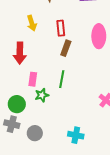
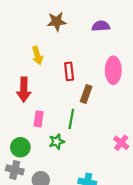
red rectangle: (61, 28) -> (69, 71), moved
brown rectangle: (66, 48) -> (86, 94), moved
green star: (42, 95) -> (57, 142), moved

